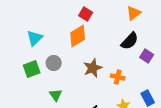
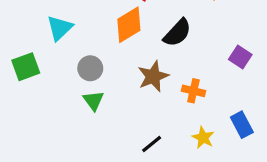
black semicircle: (130, 41) -> (177, 33), moved
green square: (32, 69) -> (26, 67), moved
green triangle: (56, 95) -> (94, 101), moved

